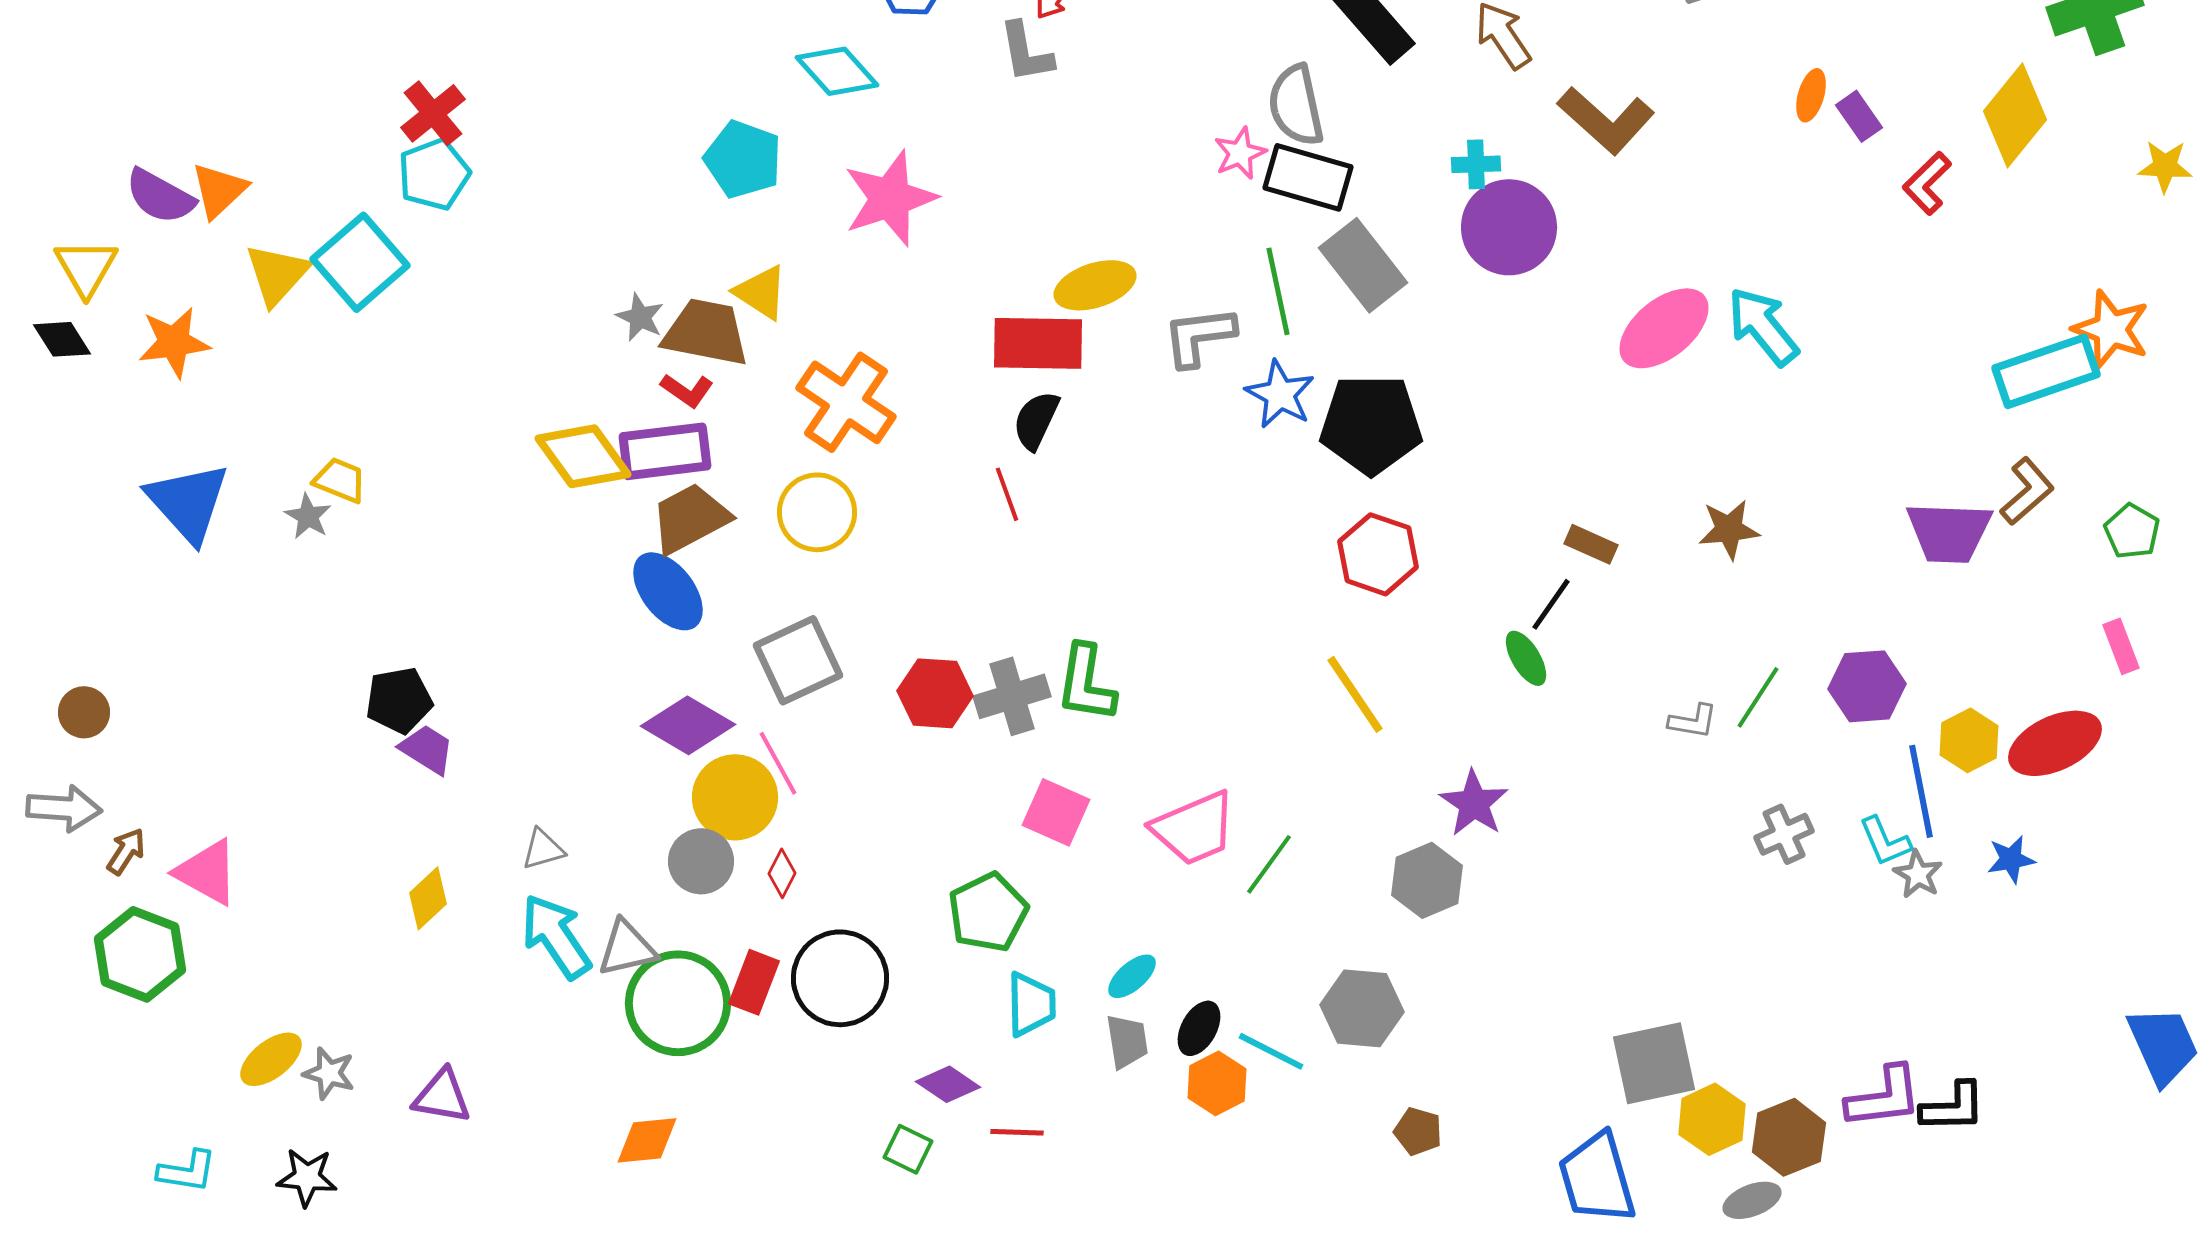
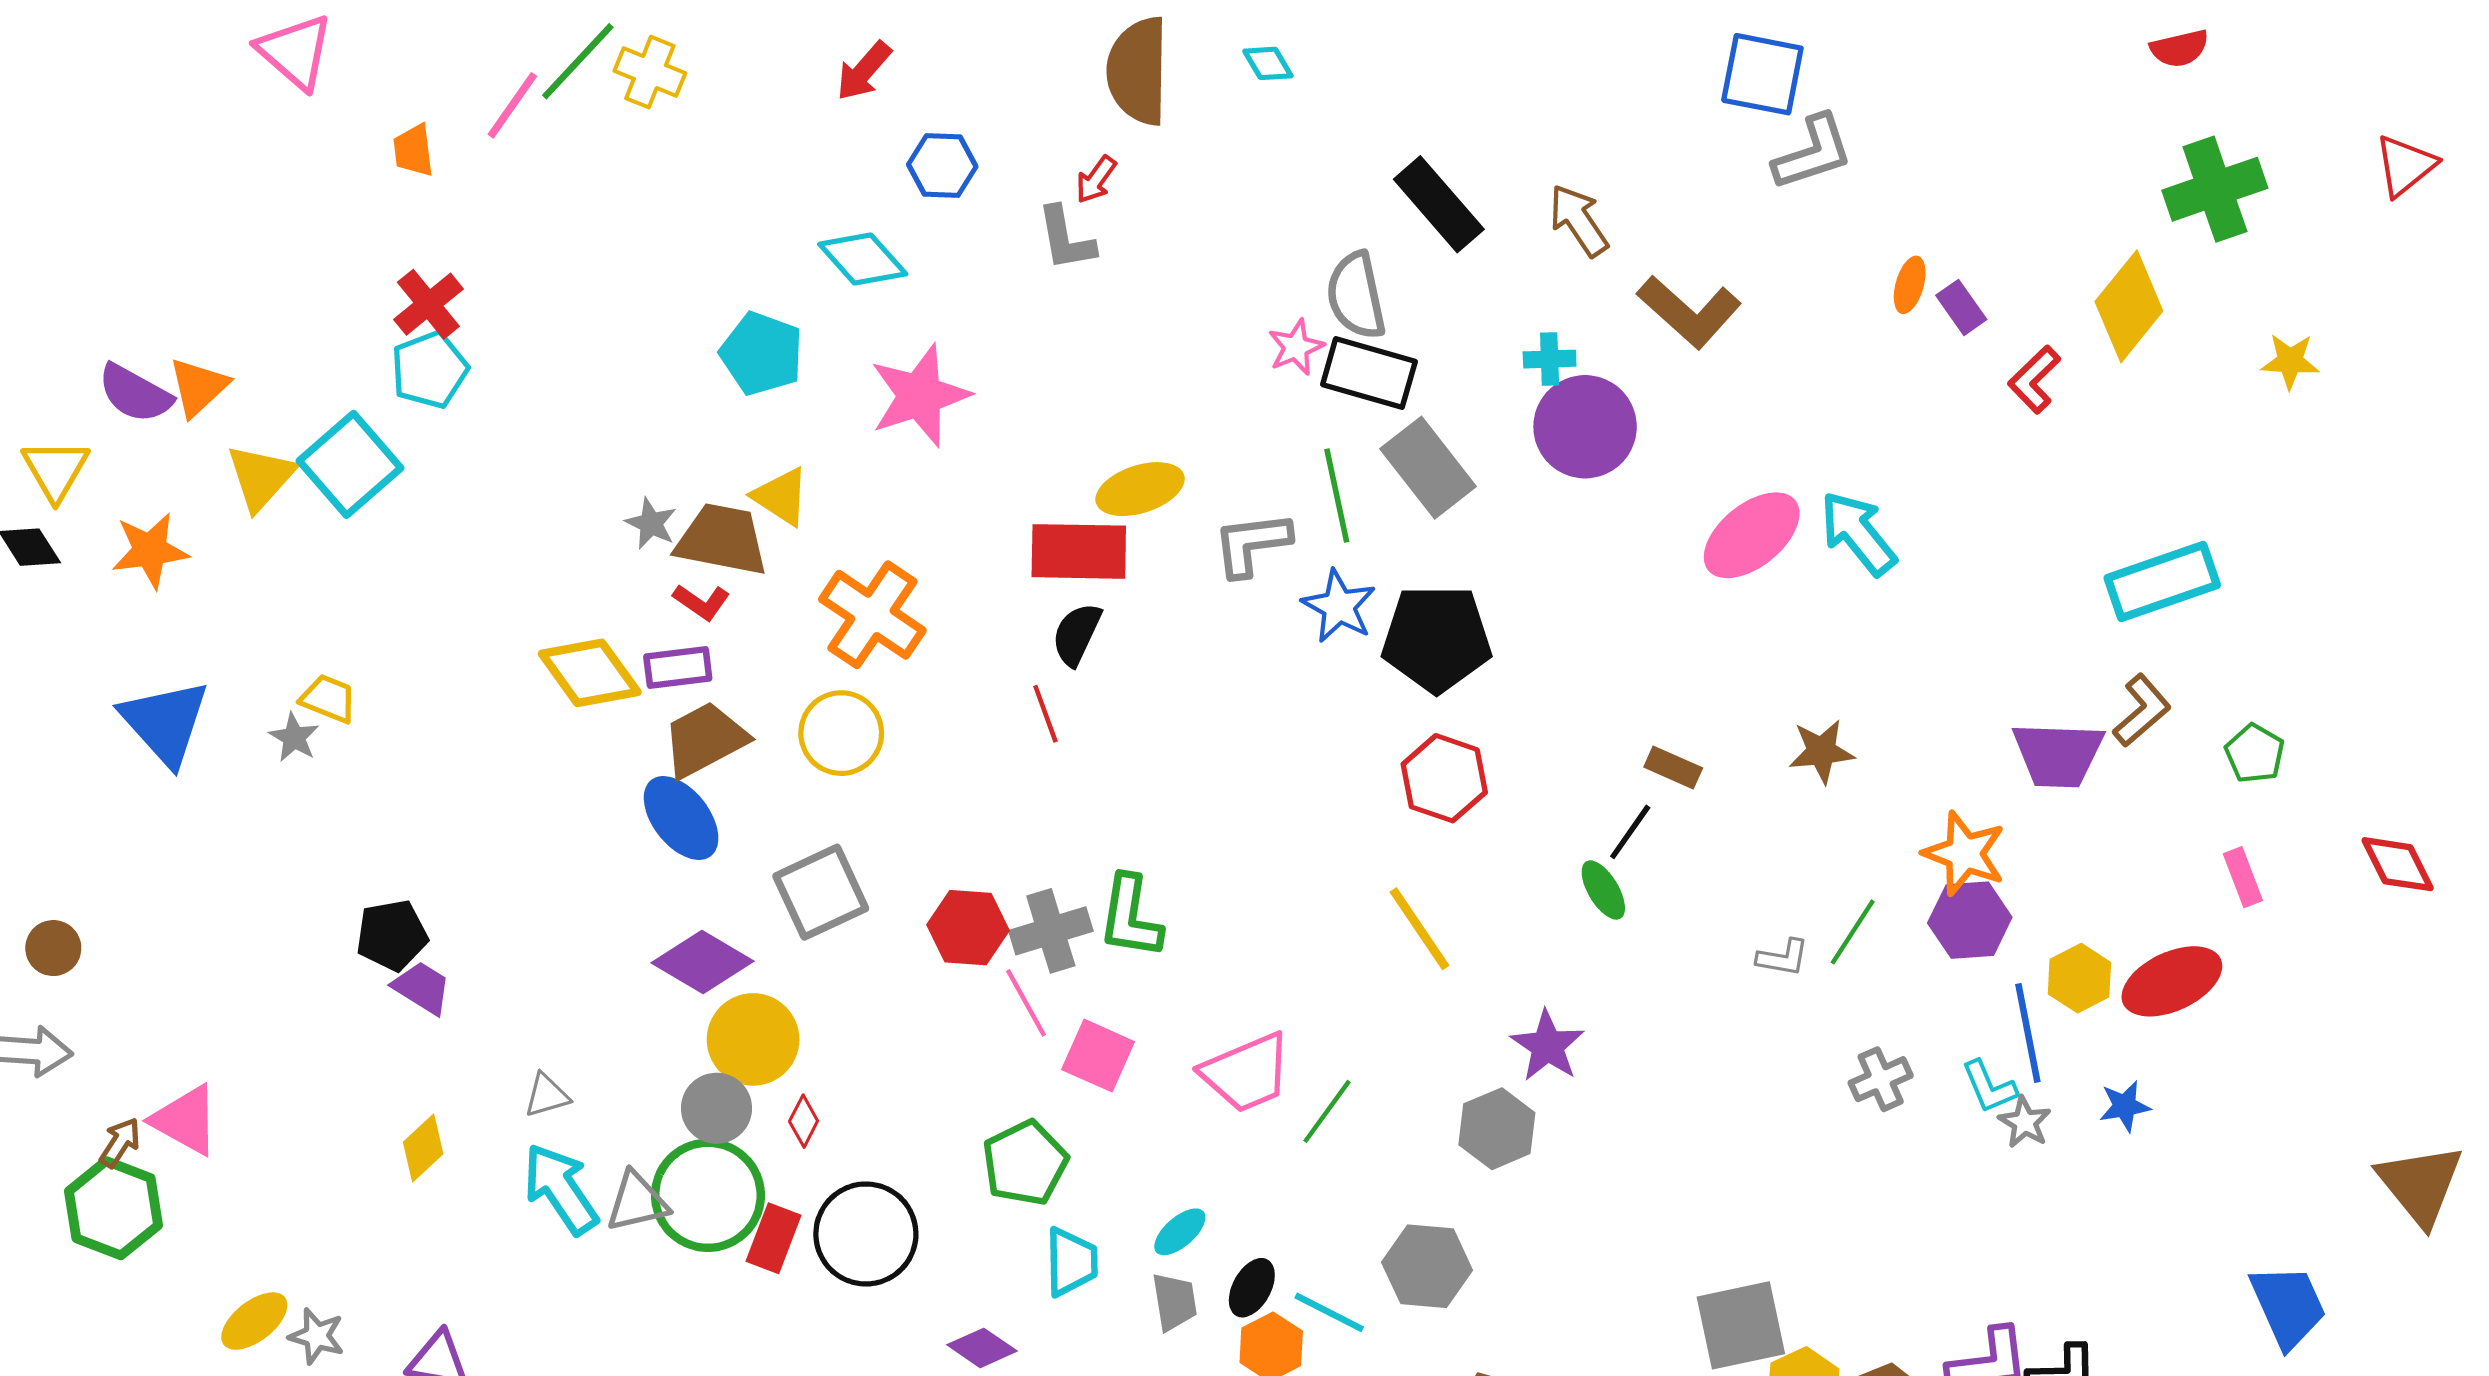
orange star: (2111, 329) -> (1964, 853), moved
purple rectangle: (665, 451) -> (678, 668), size x0.7
pink line: (778, 763) -> (1026, 1003), moved
brown arrow: (126, 851) -> (120, 1143), moved
green circle: (678, 1003) -> (708, 1195), moved

